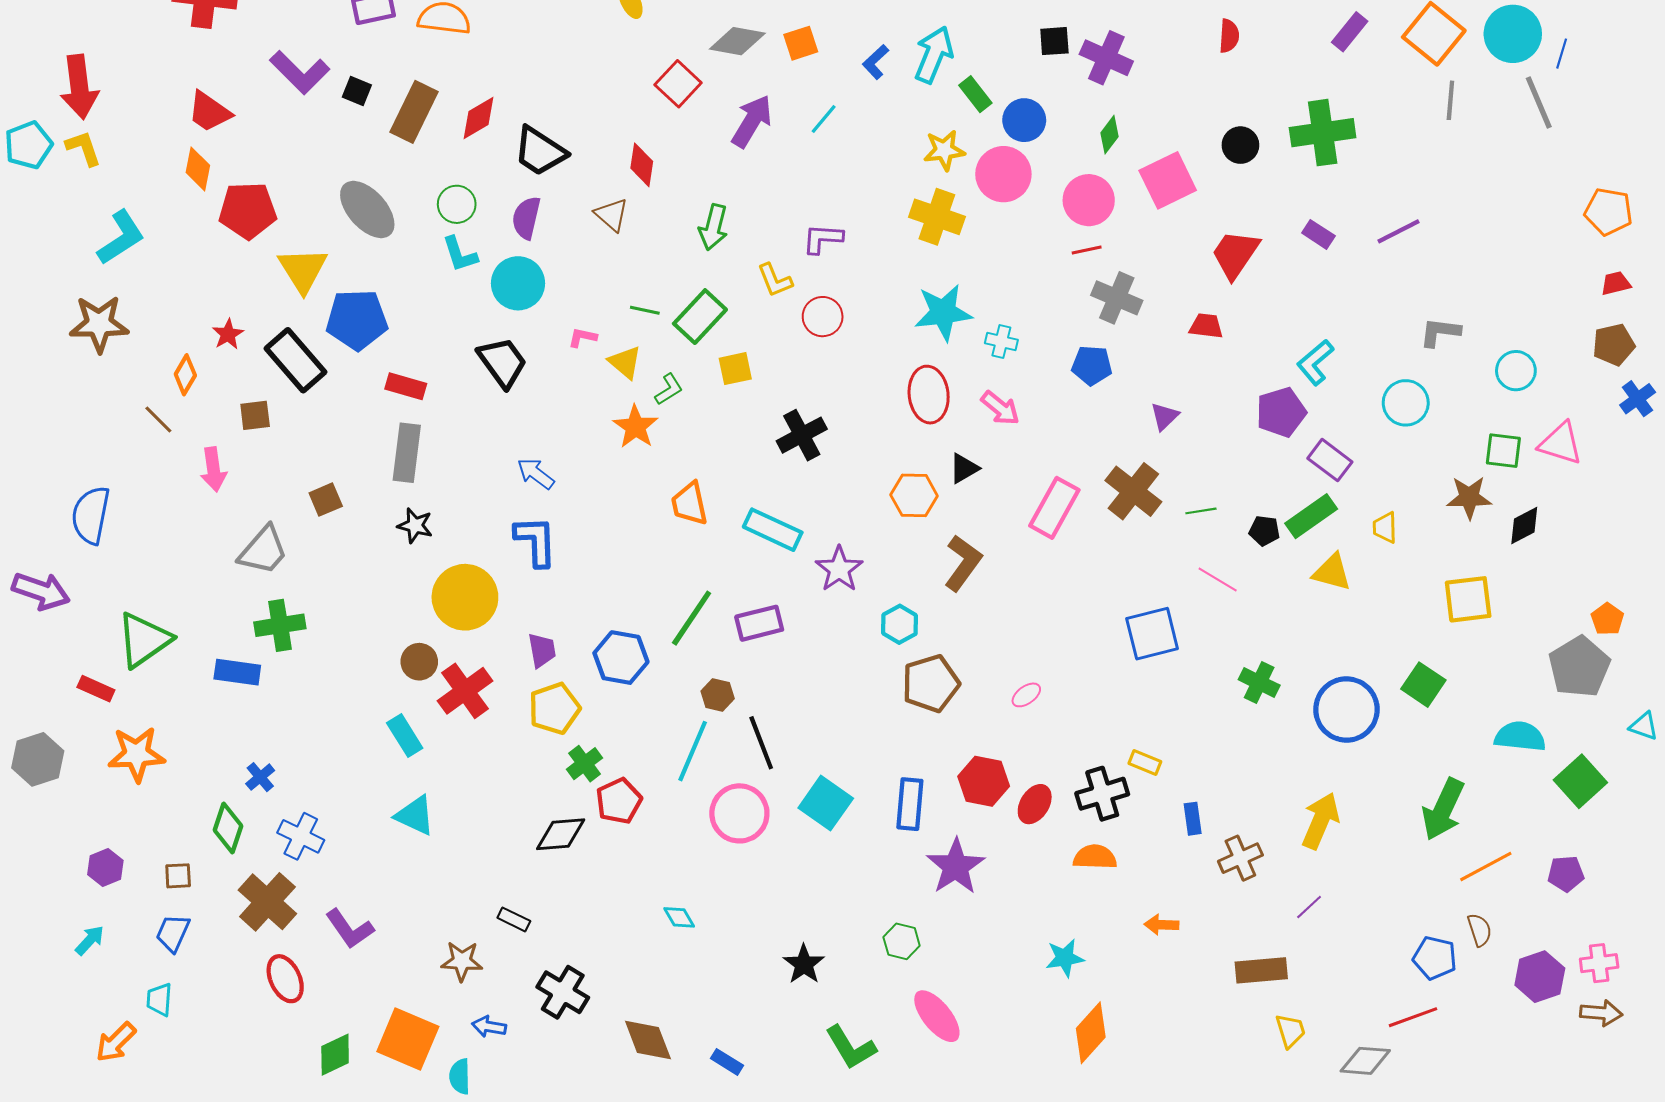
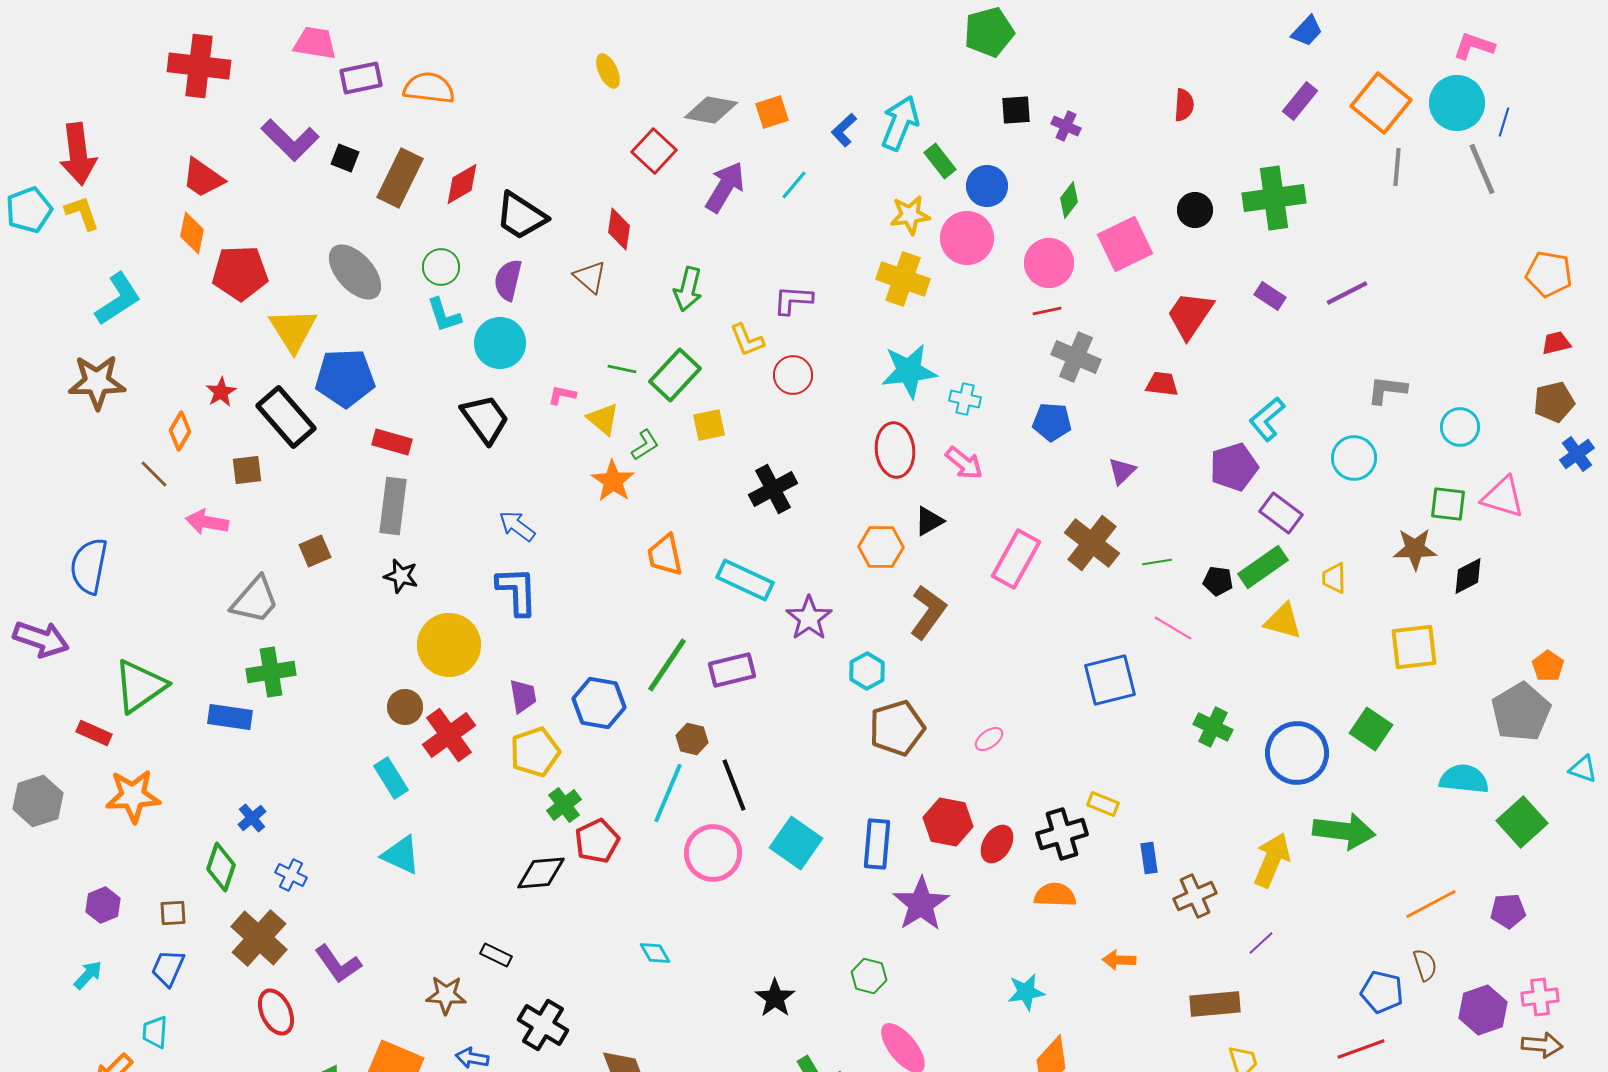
purple cross: (1106, 58) -> (1066, 126), size x0.6
pink arrow: (213, 469) -> (207, 522), turned 108
green arrow: (1443, 809) -> (1344, 831), moved, turned -108
blue cross: (301, 836) -> (291, 875), size x0.7

